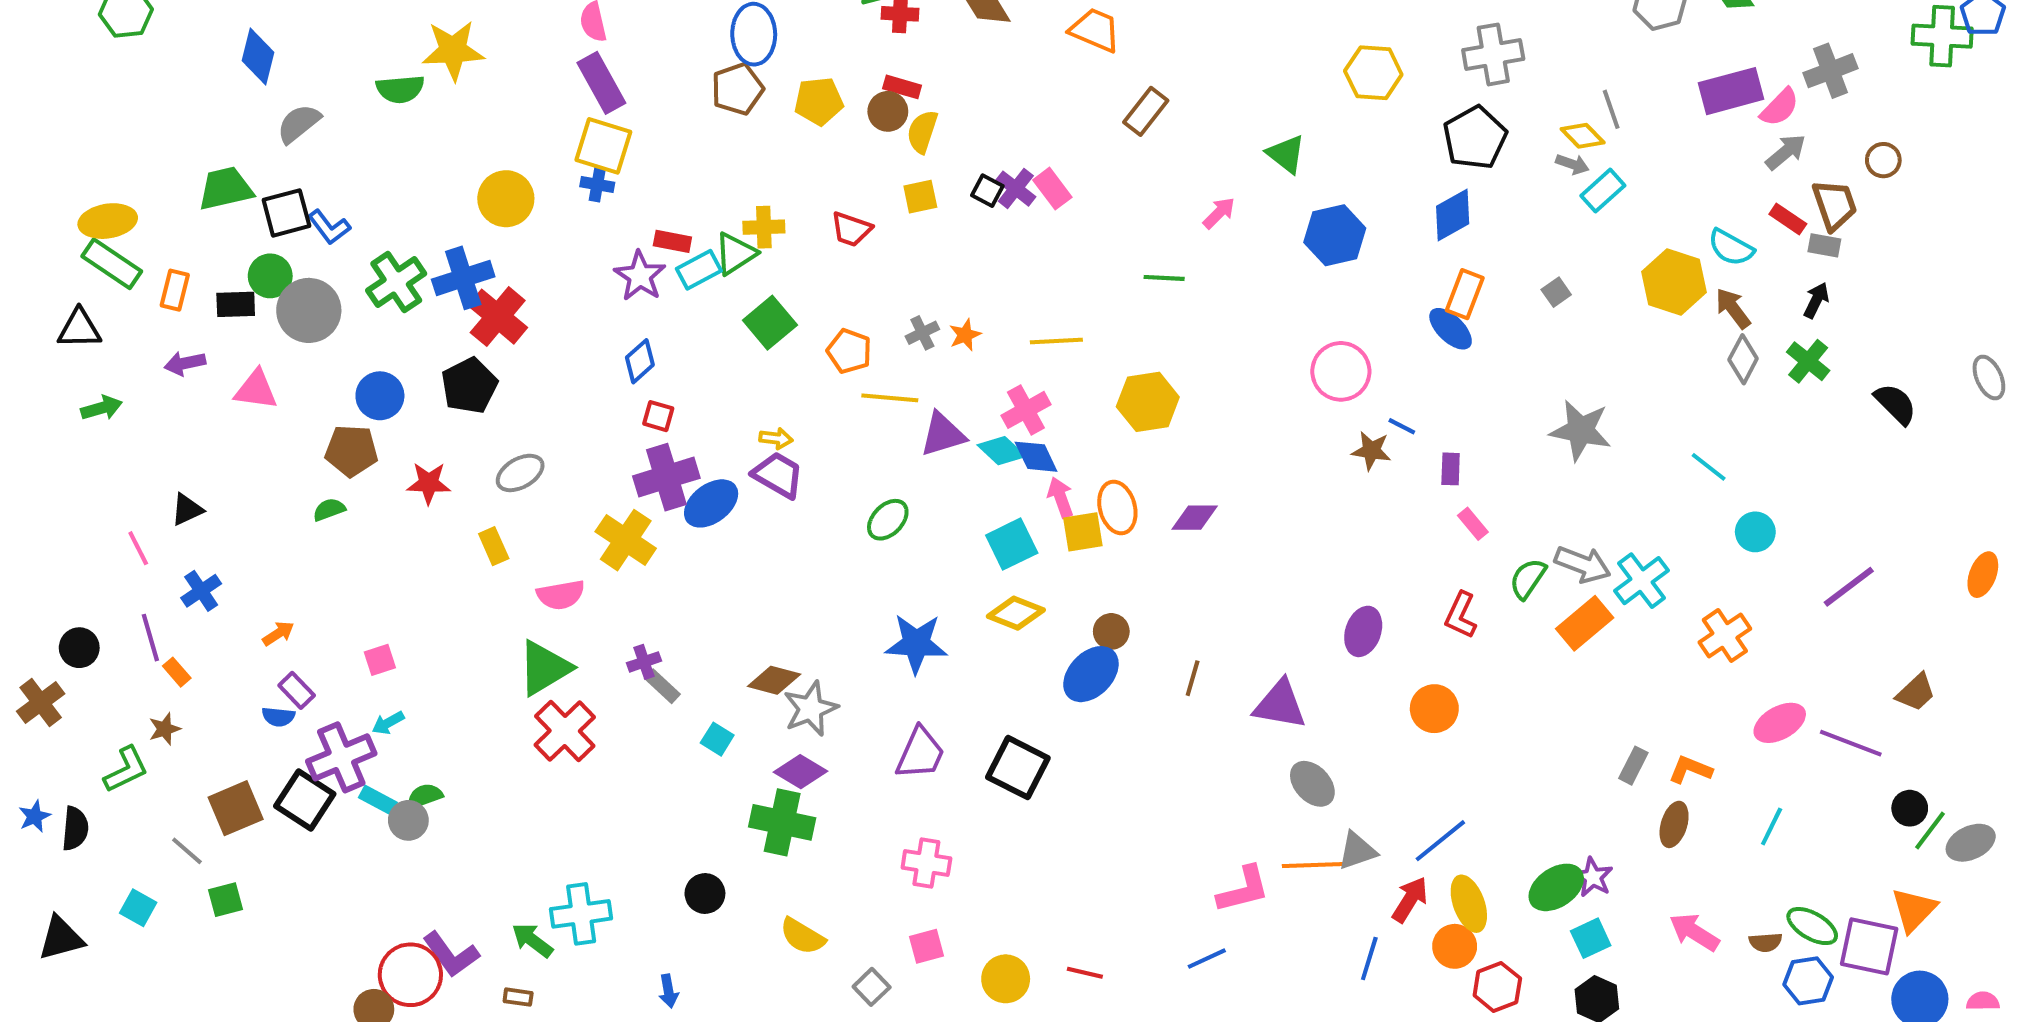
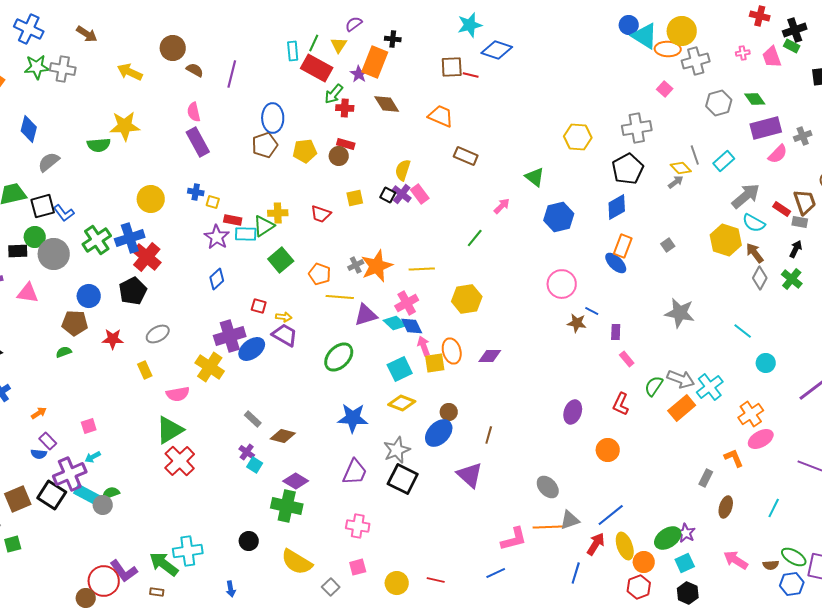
gray cross: (1830, 71) -> (803, 136), size x0.7
purple rectangle: (1731, 91) -> (766, 128), moved
brown rectangle: (1146, 111) -> (466, 156), turned 75
yellow semicircle: (922, 132) -> (403, 170), moved
yellow square: (603, 146) -> (213, 202), moved, size x0.5
gray arrow: (1786, 152) -> (746, 196), moved, size x1.4
gray arrow: (1572, 164) -> (676, 182), turned -56
cyan rectangle: (1603, 191) -> (724, 161), moved
cyan rectangle: (699, 270) -> (246, 234), turned 30
green line: (1164, 278) -> (475, 238), turned -54
orange star: (965, 335) -> (377, 266), size x2.0
red square: (658, 416) -> (259, 306), moved
green ellipse: (888, 520) -> (339, 357), size x1.4
purple cross: (644, 662) -> (247, 452), moved, turned -35
gray rectangle: (662, 686) -> (253, 419), moved
purple triangle: (1280, 705) -> (470, 475), moved, turned 32
gray star: (811, 709) -> (397, 450), moved
pink ellipse: (1780, 723) -> (761, 439), moved
orange L-shape: (1690, 770) -> (734, 458), moved, turned 45
cyan rectangle: (378, 800) -> (88, 495), size x1.5
yellow semicircle: (802, 936) -> (297, 562), size x1.4
green arrow: (532, 940) -> (164, 564), size x1.4
orange circle: (1455, 946) -> (644, 562), moved

